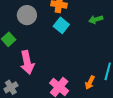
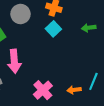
orange arrow: (90, 83) -> (74, 90), turned 48

